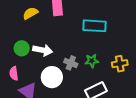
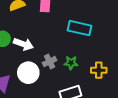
gray cross: (71, 63) -> (50, 62), turned 32

